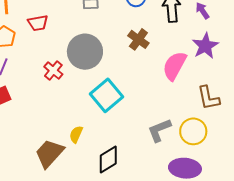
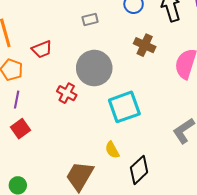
cyan square: (106, 95) -> (124, 107), turned 32
yellow semicircle: (76, 134) -> (112, 150), moved, turned -42

